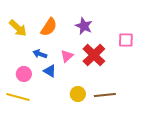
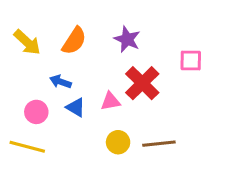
pink triangle: (67, 56) -> (110, 101), moved, turned 32

